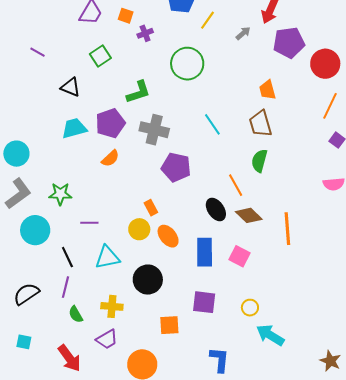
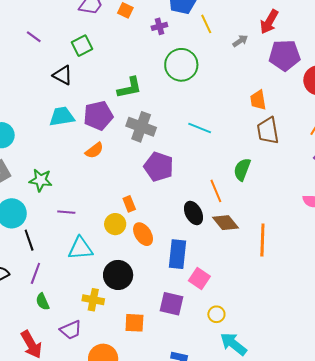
yellow line: (207, 20) -> (206, 24), turned -66
purple cross: (145, 33) -> (159, 26), moved
green square: (100, 56) -> (82, 46), moved
cyan line: (212, 124) -> (200, 128), turned -40
brown trapezoid: (260, 124) -> (268, 131), moved
pink square: (240, 256) -> (199, 278), moved
black line: (67, 257) -> (29, 240), moved
yellow cross: (112, 306) -> (93, 300), moved

